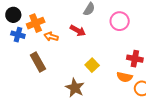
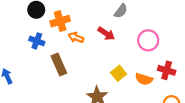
pink circle: (120, 21) -> (148, 40), moved
blue cross: (18, 35) -> (37, 41), moved
orange semicircle: (125, 77) -> (144, 79), moved

